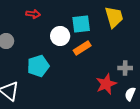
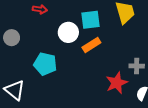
cyan pentagon: (38, 66) -> (45, 64), turned 30

